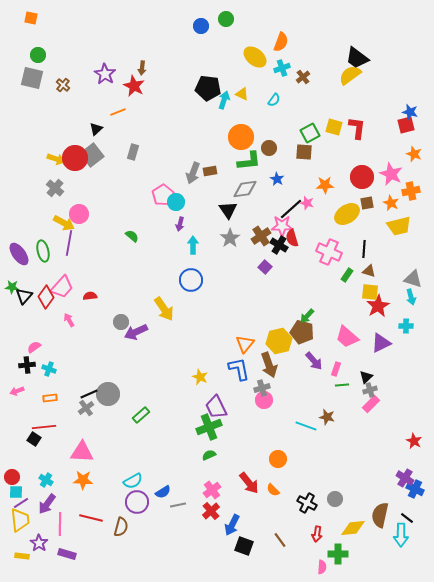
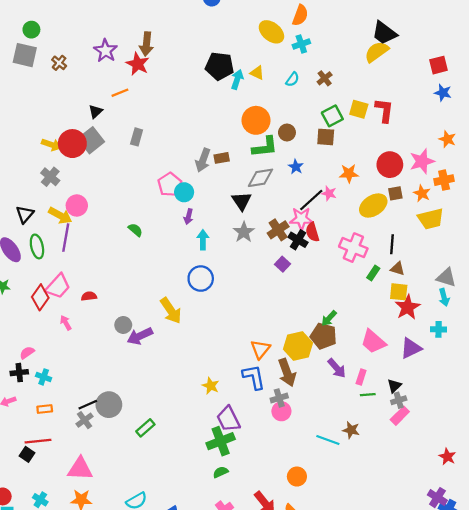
brown arrow: (142, 68) -> (146, 44), size x1.5
brown cross: (303, 77) -> (325, 78), moved
red square: (406, 125) -> (439, 65), moved
pink star: (391, 174) -> (422, 161), turned 30
black triangle: (24, 296) -> (25, 214), moved

